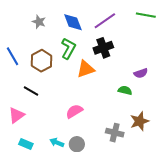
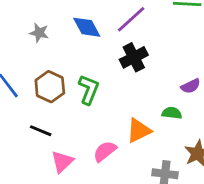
green L-shape: (68, 48) -> (89, 90), moved
orange triangle: (86, 69) -> (139, 131), moved
pink triangle: (16, 115) -> (62, 162), moved

